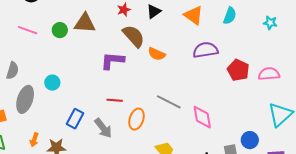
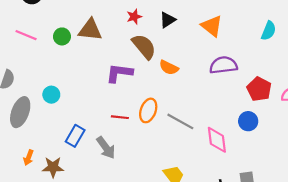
cyan semicircle: (230, 16) -> (269, 31), moved
orange ellipse: (137, 119) -> (148, 110), moved
blue circle: (250, 140) -> (248, 121), moved

